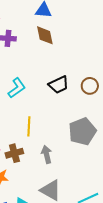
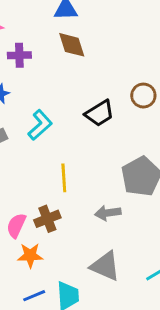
brown circle: (90, 86) -> (143, 96), moved
gray arrow: (47, 154) -> (108, 213), moved, turned -78

